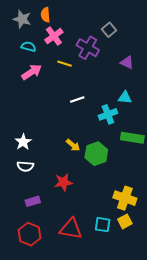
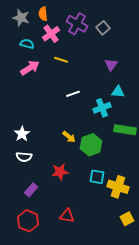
purple cross: (88, 48) -> (77, 24), moved
purple triangle: (127, 63) -> (111, 65), moved, turned 40
purple rectangle: (33, 201) -> (31, 190), turned -32
yellow square: (125, 221) -> (127, 219), moved
cyan square: (103, 225) -> (97, 177), moved
red triangle: (71, 229) -> (67, 216), size x0.7

